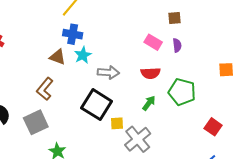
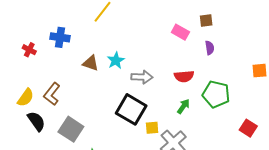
blue cross: (73, 34) -> (60, 37), moved
pink rectangle: (153, 42) -> (180, 32), moved
brown L-shape: (45, 89) -> (52, 94), moved
gray square: (36, 122) -> (71, 129), turned -30

